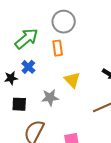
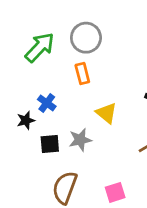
green arrow: (26, 39) -> (40, 47), moved
black square: (19, 104) -> (50, 144), moved

